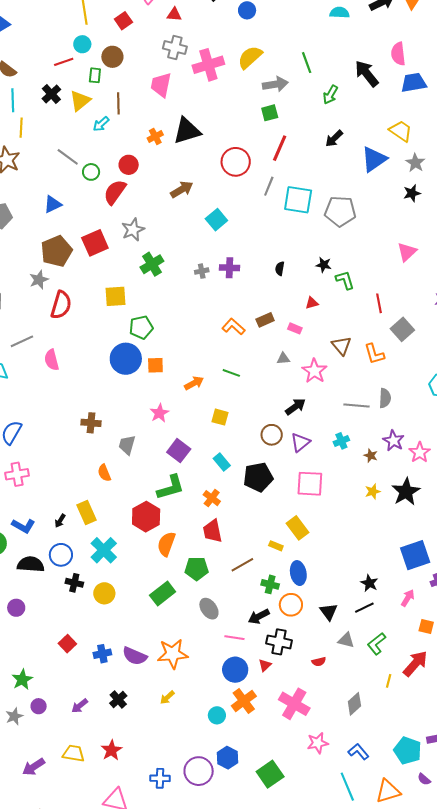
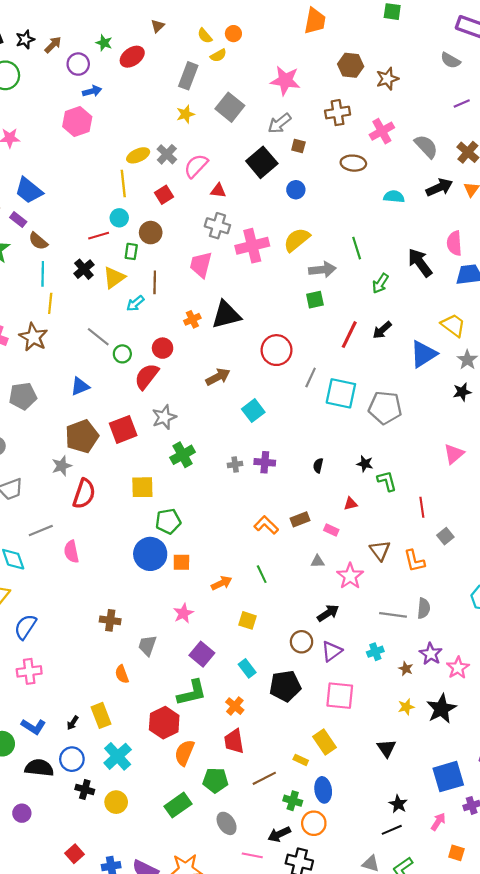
red line: (280, 148) -> (349, 335), moved
gray square: (402, 329) -> (445, 536), size x0.7
green line: (231, 373) -> (262, 574), turned 42
black triangle: (329, 612) -> (386, 748), moved

